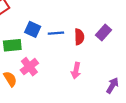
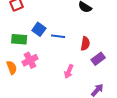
purple rectangle: (103, 32) -> (98, 59), moved
red semicircle: (79, 37) -> (85, 44), moved

